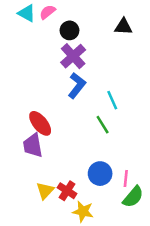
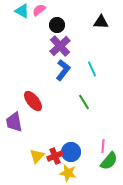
cyan line: (112, 100) -> (92, 69), moved
purple trapezoid: (33, 145) -> (14, 122), moved
blue circle: (100, 174) -> (71, 152), moved
red cross: (67, 191) -> (55, 156), turned 35

